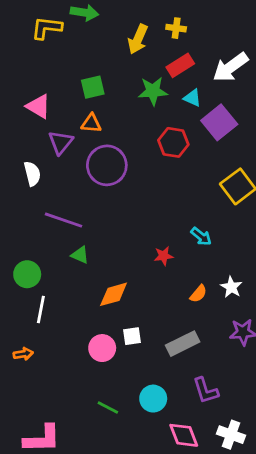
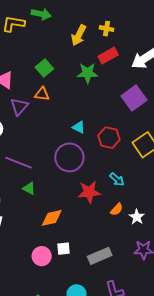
green square: (93, 87) -> (44, 68), turned -30
cyan triangle: (192, 98) -> (79, 127), moved
red hexagon: (173, 142) -> (109, 138), moved
purple circle: (107, 165) -> (69, 157), moved
red star: (164, 256) -> (89, 192), size x1.6
orange semicircle: (198, 294) -> (117, 209), moved

